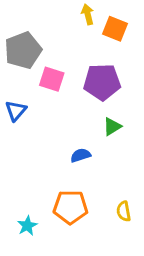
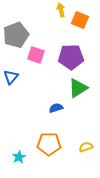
green triangle: (112, 127) -> (78, 88), size x1.5
yellow semicircle: (124, 211) -> (86, 147), turned 80

